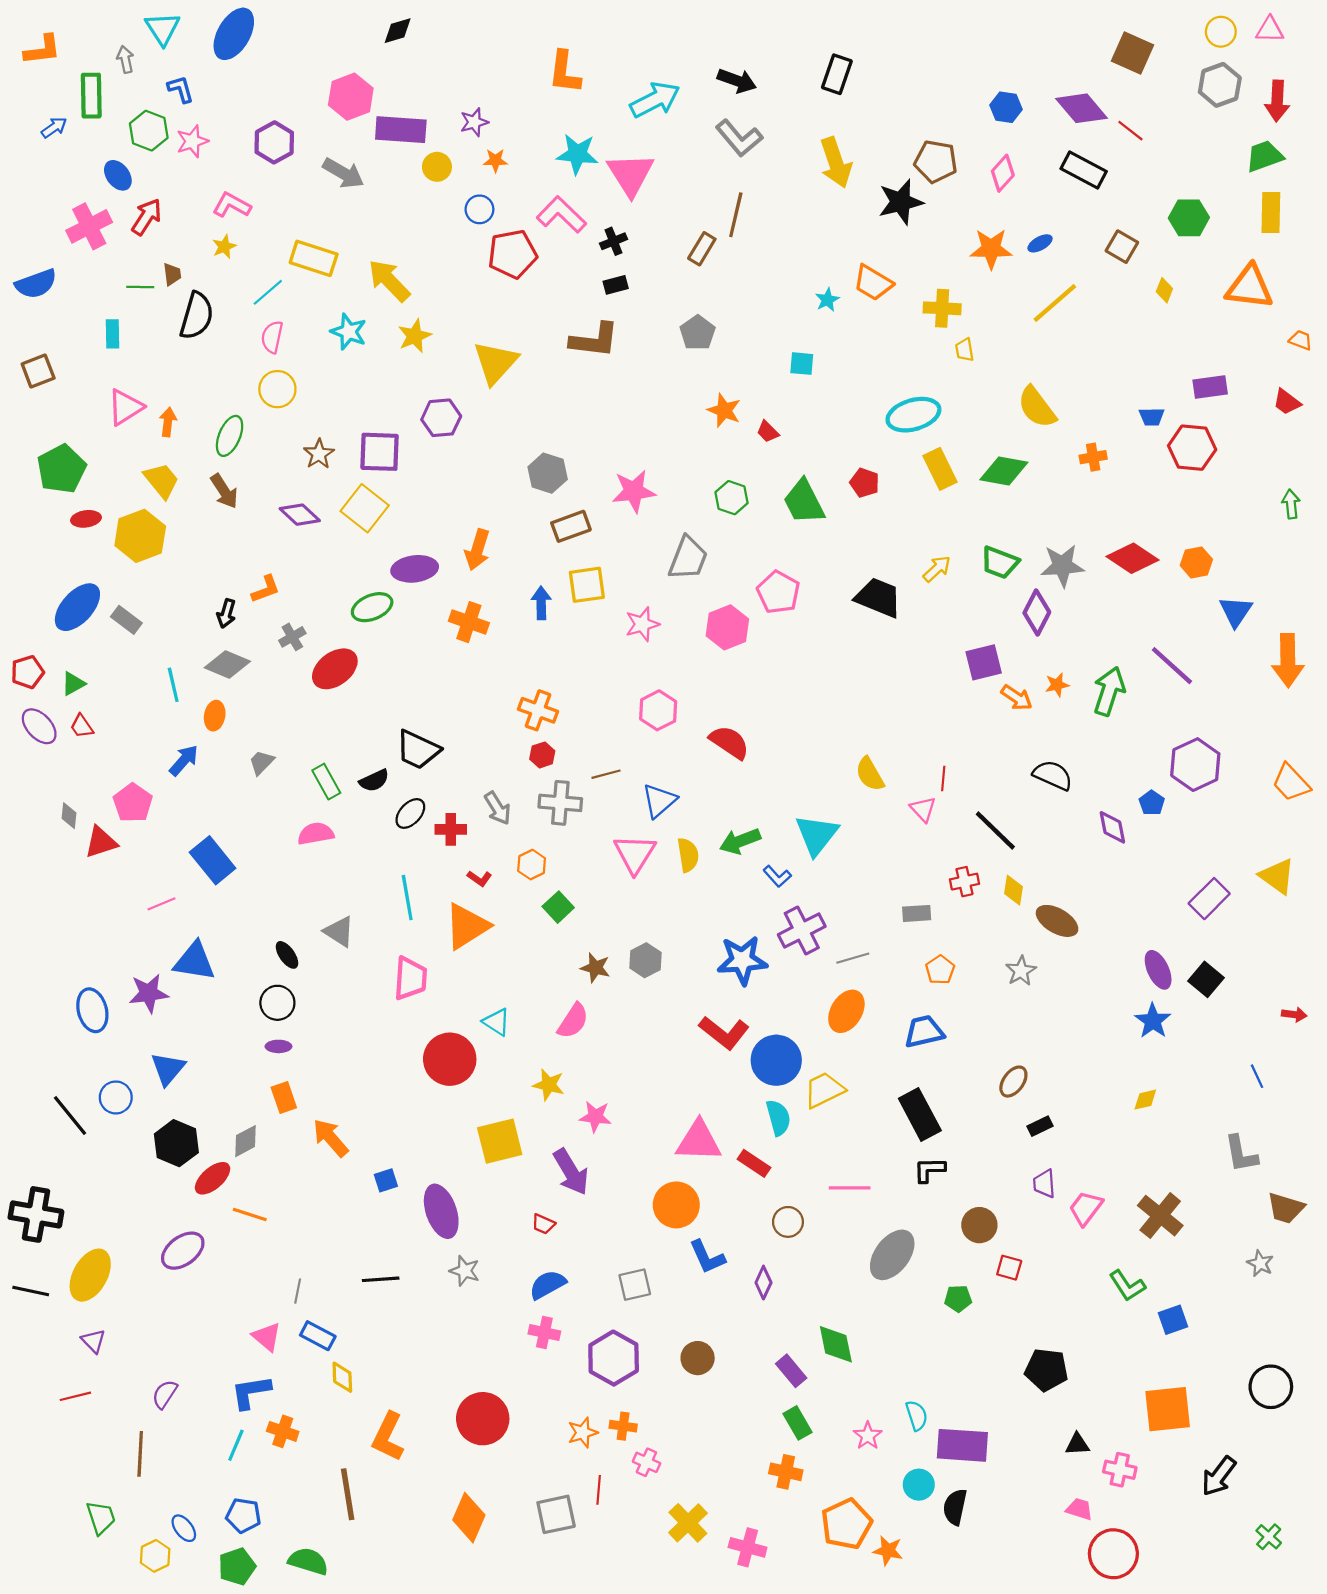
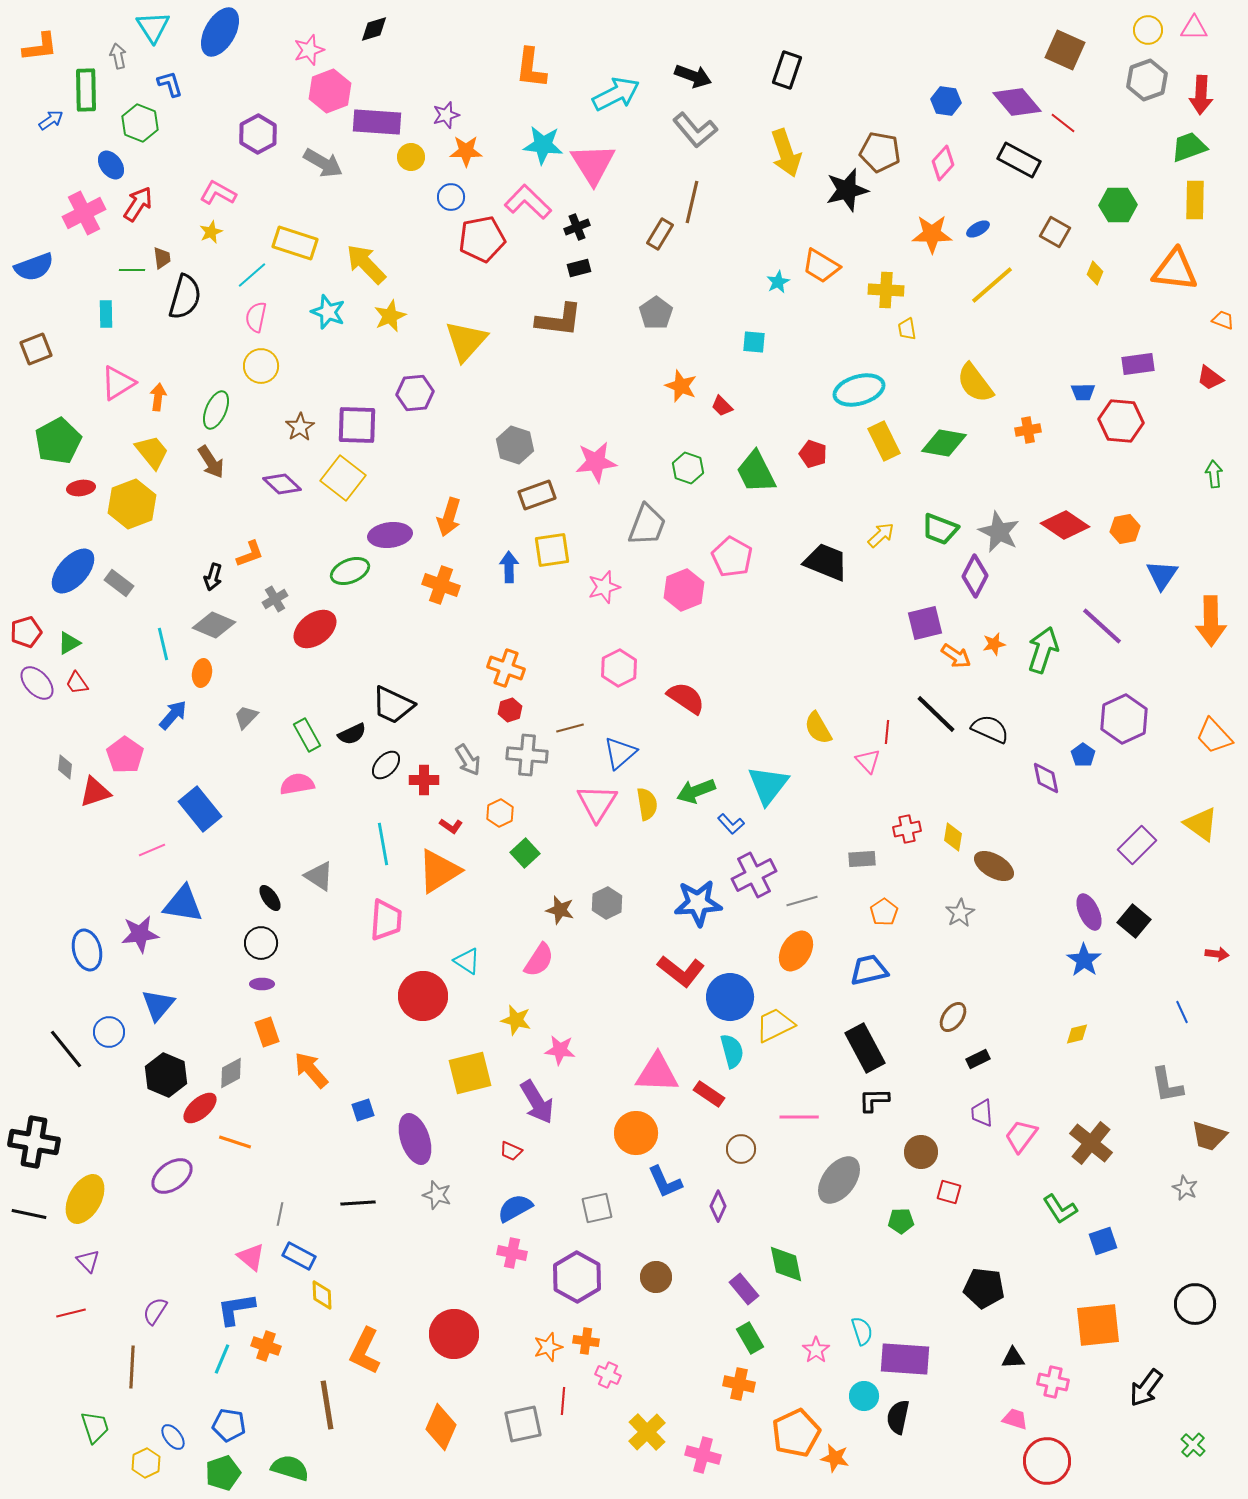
pink star: (192, 141) -> (309, 50), moved
orange star: (495, 160) -> (466, 151), size x1.4
gray star: (1062, 566) -> (999, 532), turned 30
black line: (995, 831) -> (936, 714), moved

